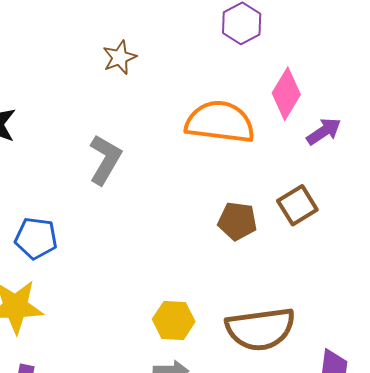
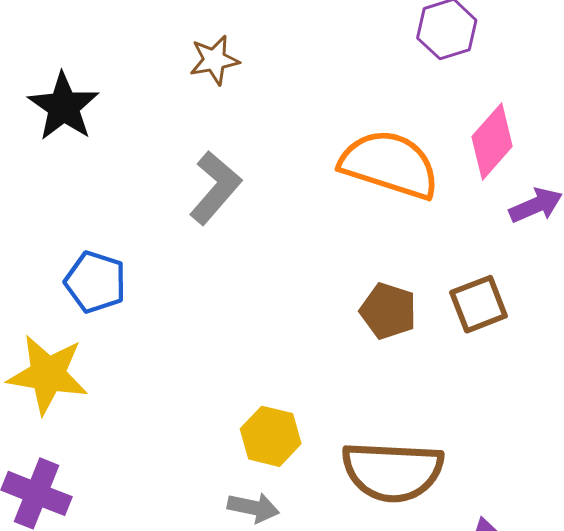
brown star: (120, 57) -> (214, 60), moved

